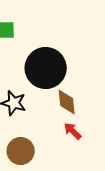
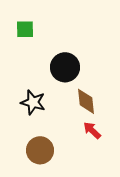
black circle: (46, 68) -> (65, 67), size x0.7

